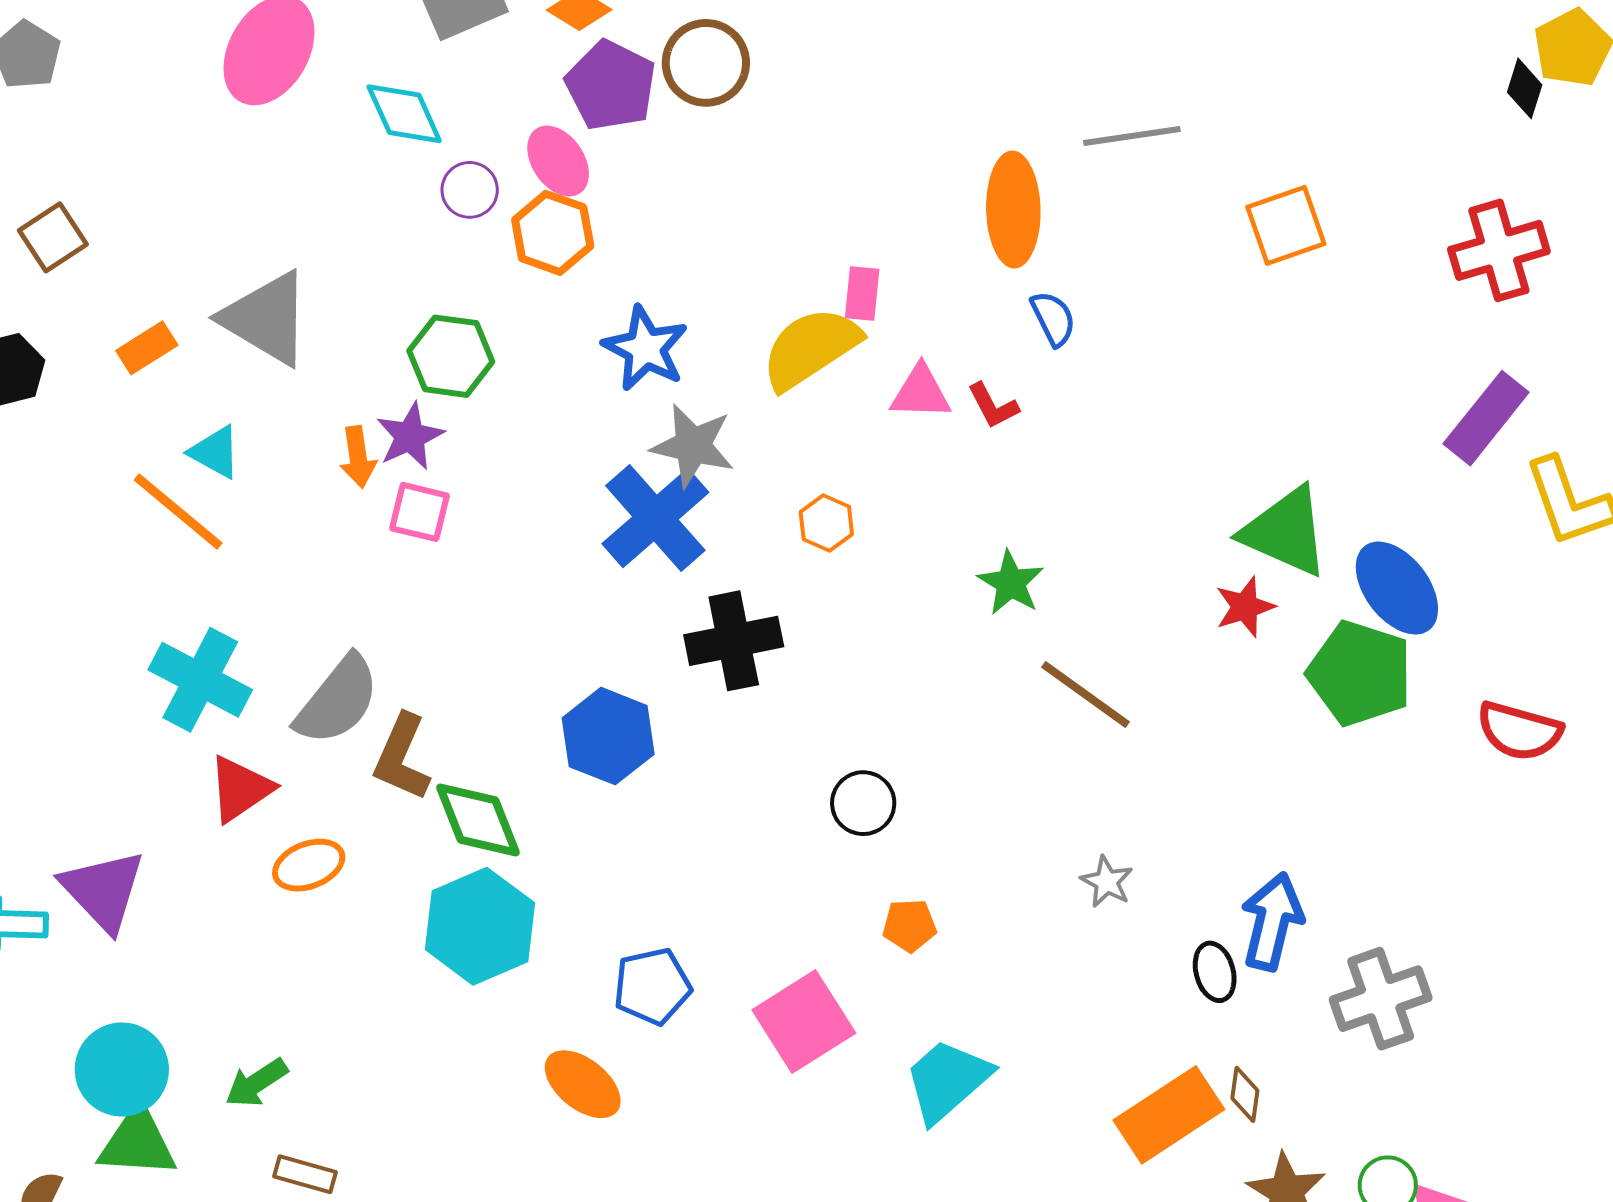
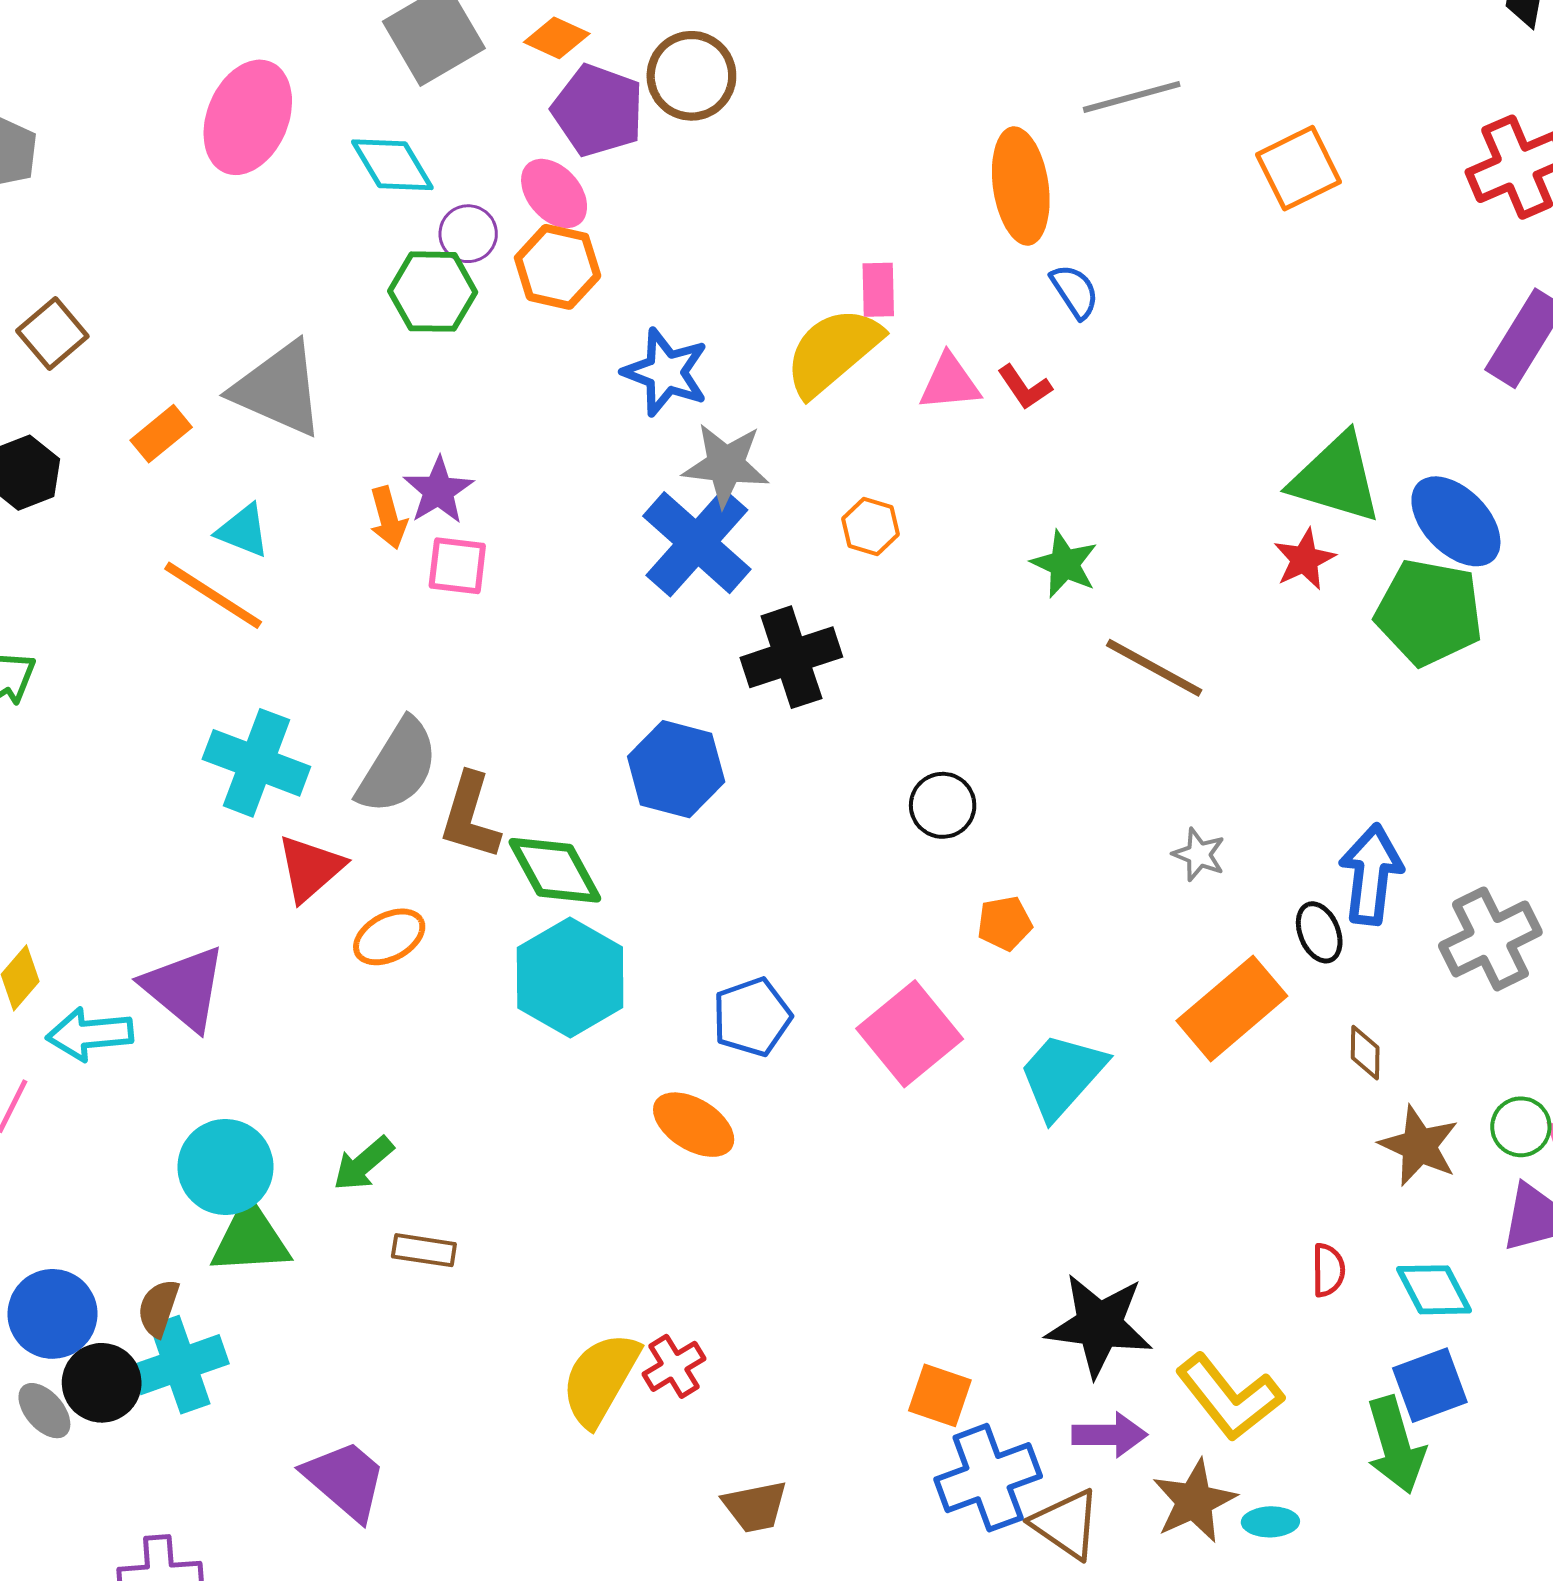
green hexagon: (451, 356) -> (433, 292), moved
orange rectangle: (1169, 1115) -> (1232, 1008), moved

